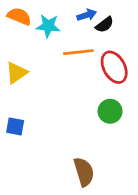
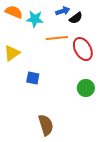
green circle: (110, 111) -> (86, 88), moved
blue square: (15, 126) -> (33, 78), moved
brown semicircle: (84, 172) -> (46, 125), moved

